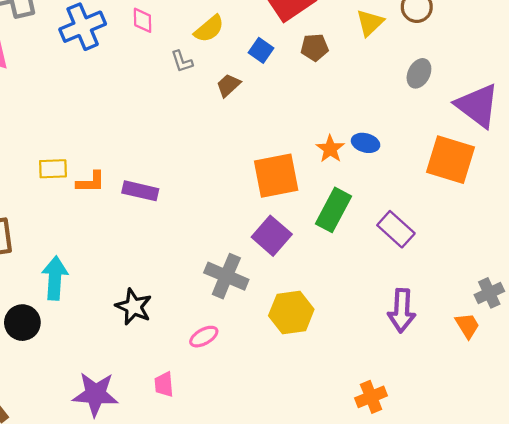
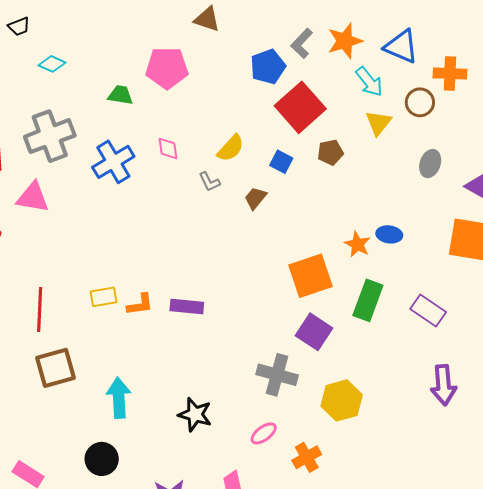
black circle: (22, 323) -> (102, 459), moved
orange cross: (371, 397) -> (307, 457), moved

